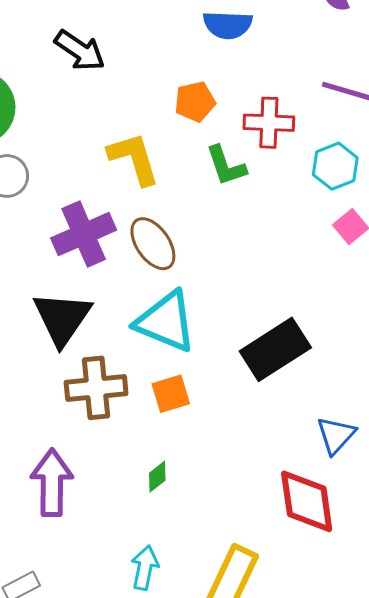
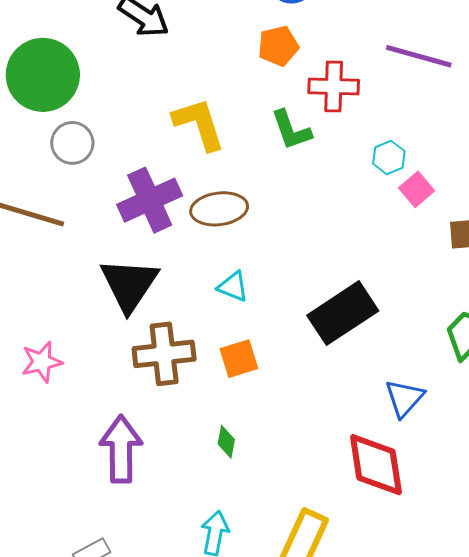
orange pentagon: (195, 102) -> (278, 46), moved
cyan hexagon: (335, 166) -> (389, 157), moved, size x0.7
brown ellipse: (153, 244) -> (219, 209), turned -62
cyan triangle: (166, 322) -> (233, 287), size x0.5
green diamond: (157, 477) -> (226, 442), turned -40

